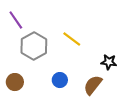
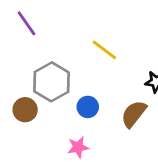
gray hexagon: (34, 46) -> (52, 82), moved

